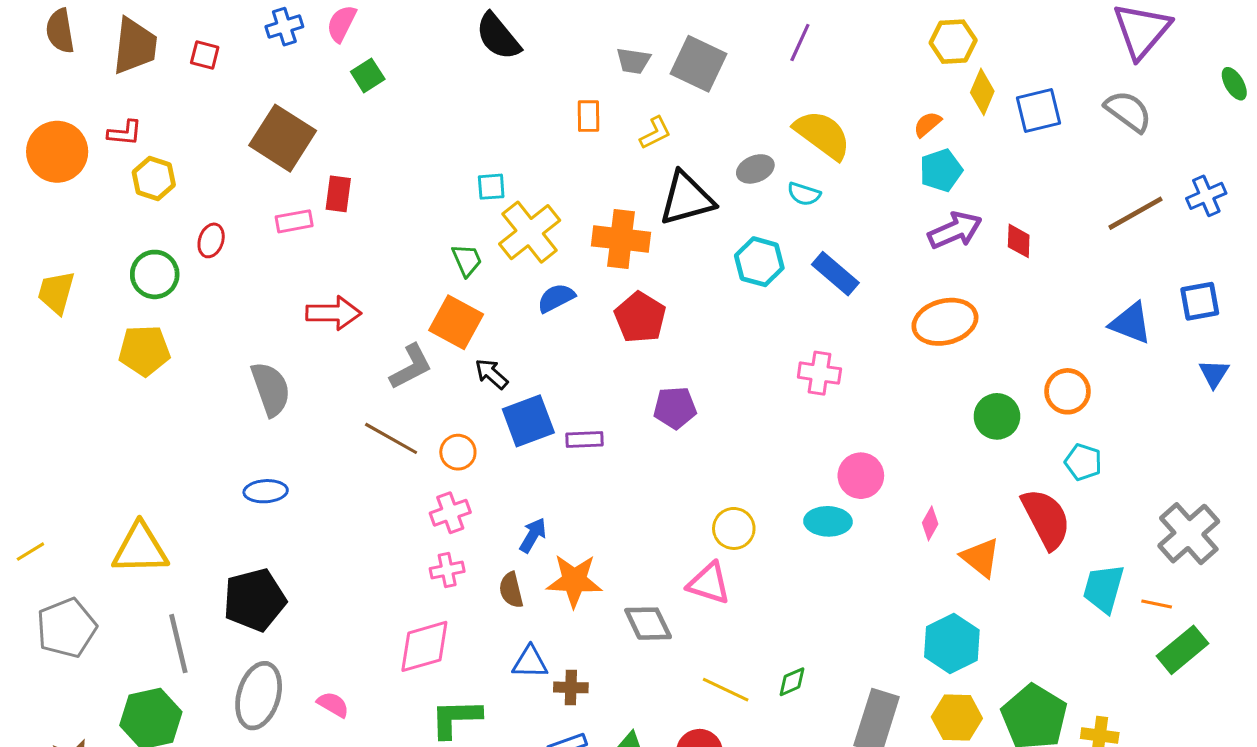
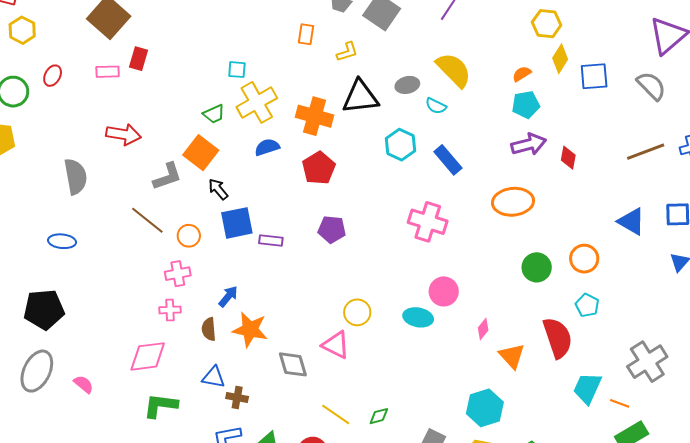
green trapezoid: (467, 260) -> (214, 114), turned 80
pink cross: (819, 373) -> (428, 222), size x1.4

